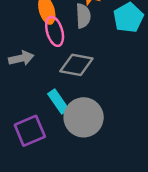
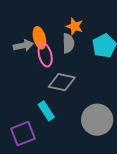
gray arrow: (21, 58) -> (23, 46), moved
gray circle: (84, 117) -> (97, 120), moved

